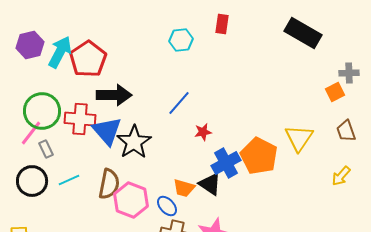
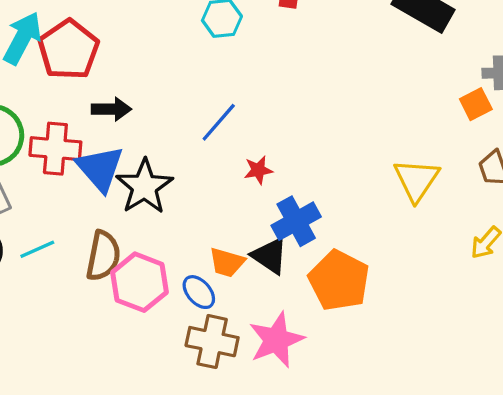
black arrow: (114, 95) -> (111, 109), size x0.7
orange pentagon: (259, 156) -> (339, 281), moved

